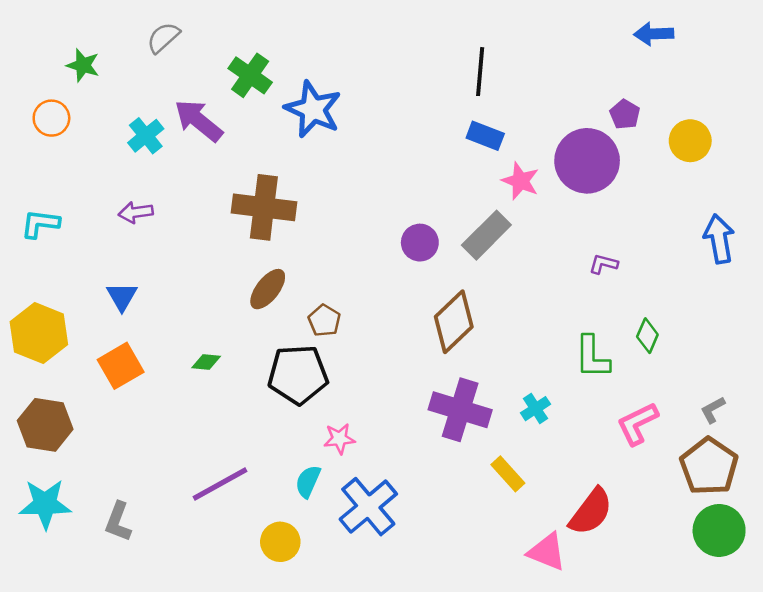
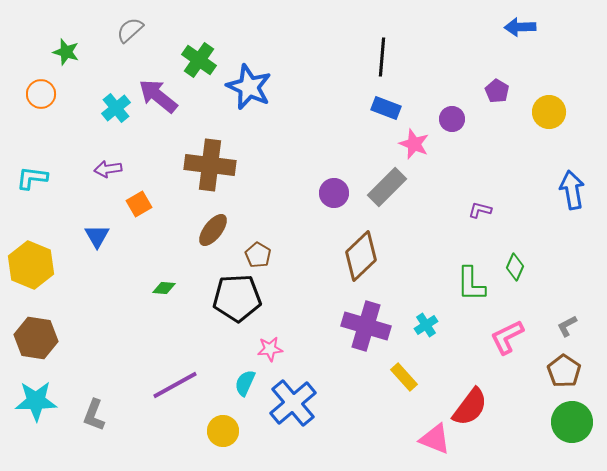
purple circle: (587, 161) -> (452, 119), moved, size x0.5
orange square: (121, 366) -> (139, 204), moved, size x0.7
brown pentagon: (709, 466) -> (564, 371), size x0.7

